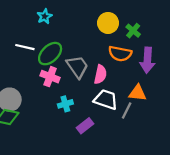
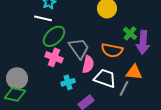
green cross: (133, 31) -> (130, 33), moved
white line: (25, 47) -> (43, 18), moved
orange semicircle: (120, 54) -> (112, 50), moved
pink semicircle: (100, 74) -> (88, 64), moved

